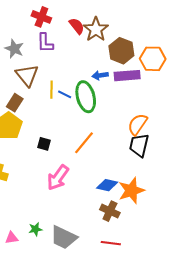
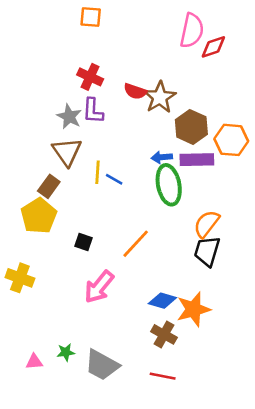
red semicircle: (77, 26) -> (135, 91), turned 144
gray star: (14, 49) -> (69, 117), moved
green ellipse: (86, 97) -> (169, 185), moved

